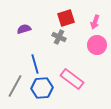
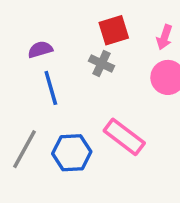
blue line: (35, 64) -> (51, 88), moved

